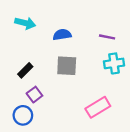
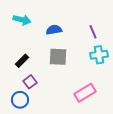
purple line: (107, 37) -> (93, 32), turned 56

